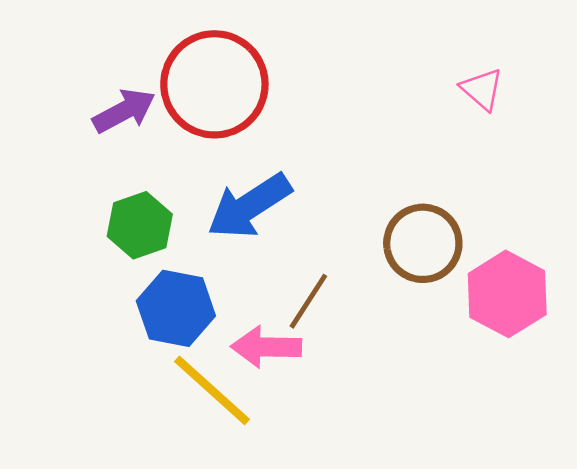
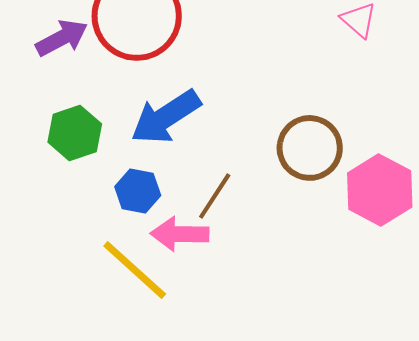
blue hexagon: (176, 308) -> (138, 191), moved, size x0.7

